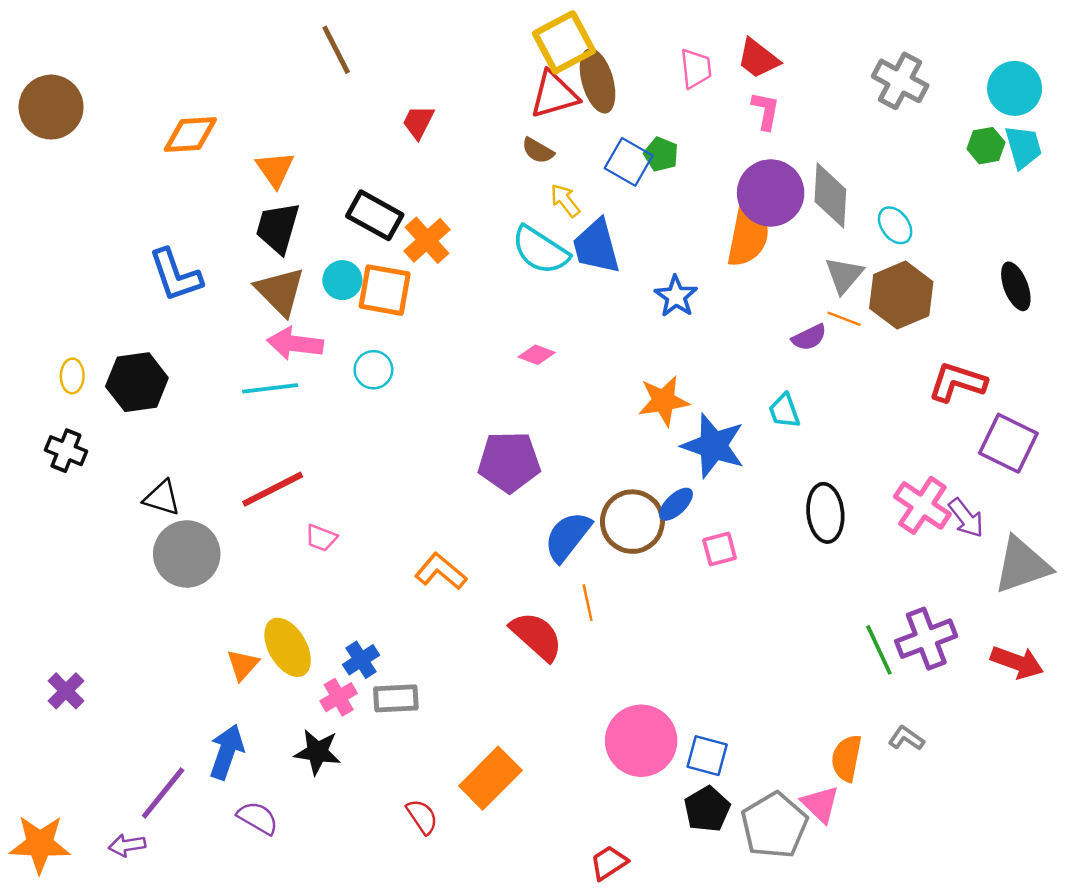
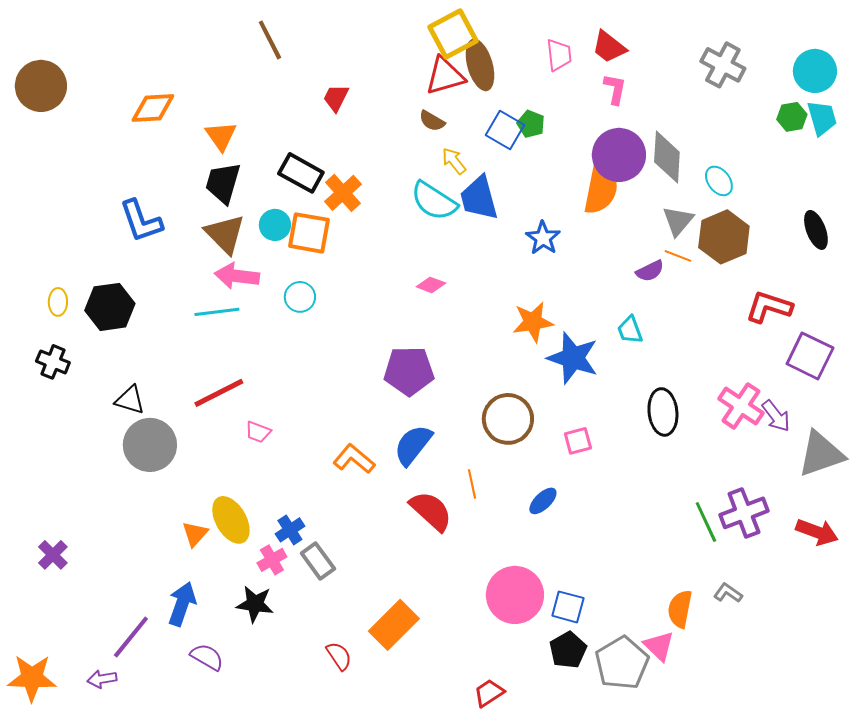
blue ellipse: (676, 504) -> (543, 501), moved
blue semicircle: (568, 537) -> (413, 445), moved
gray rectangle: (396, 698) -> (318, 561), turned 57

